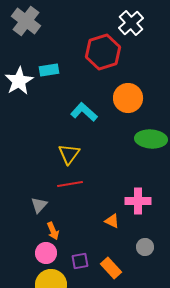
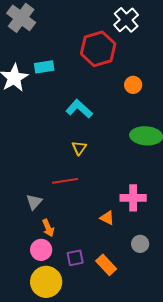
orange circle: (128, 98) -> (133, 85), moved, size x0.6
yellow triangle: (69, 154) -> (79, 148), moved, size x0.7

